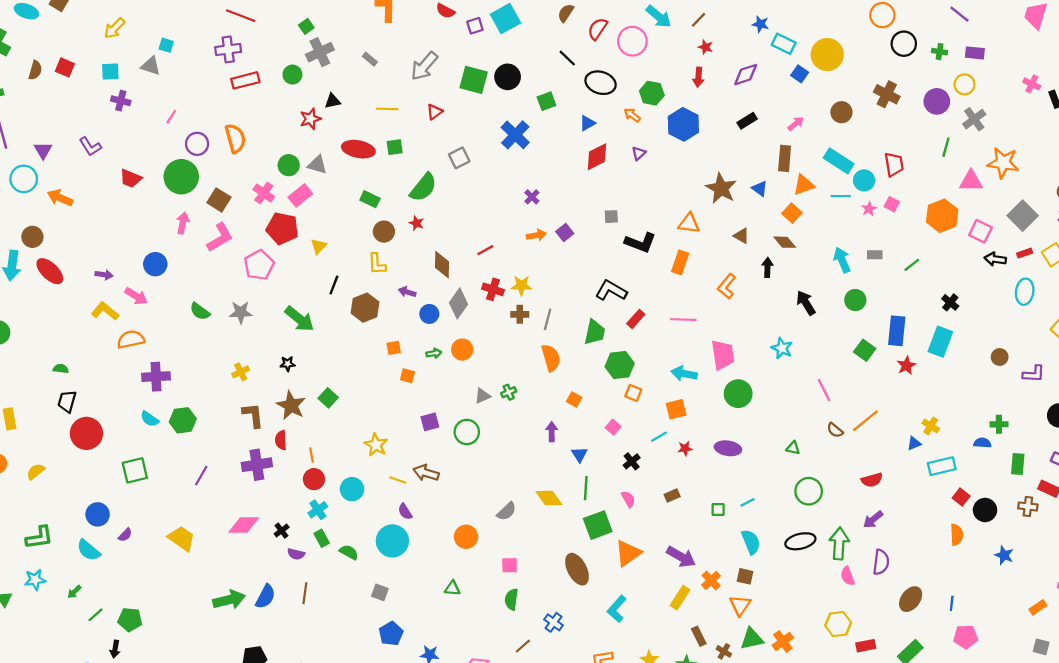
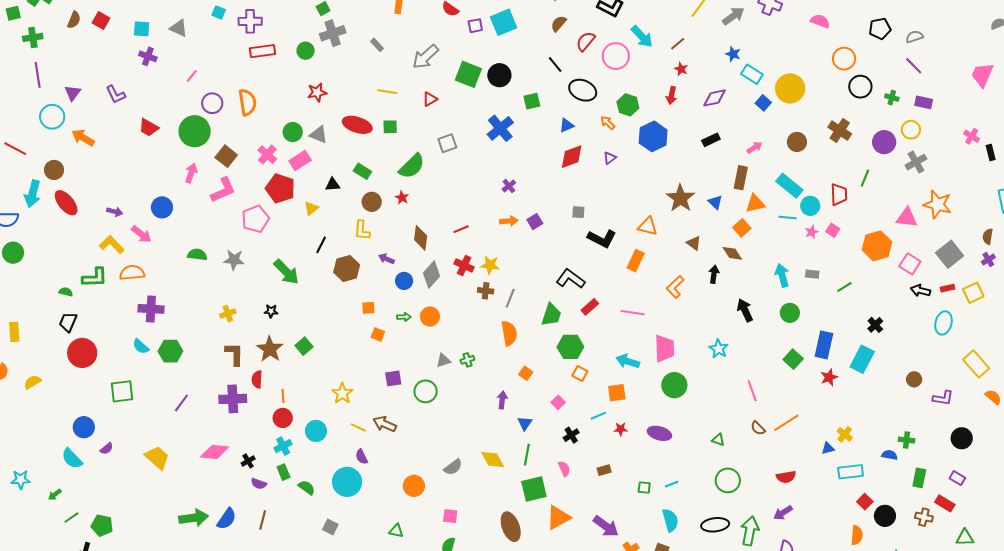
cyan square: (166, 45) -> (219, 12), moved
black triangle: (332, 101) -> (333, 185), moved
green line: (946, 147) -> (865, 178), moved
green semicircle: (200, 311) -> (197, 255), turned 144
green L-shape: (39, 538) -> (95, 278), moved

